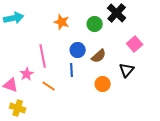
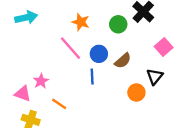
pink line: (43, 56) -> (70, 48), moved, turned -30
orange circle: (103, 84) -> (136, 92), moved
orange line: (49, 86) -> (59, 104), moved

